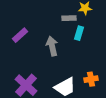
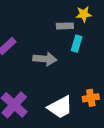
gray arrow: (52, 46) -> (45, 59), turned 108

